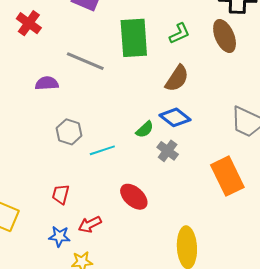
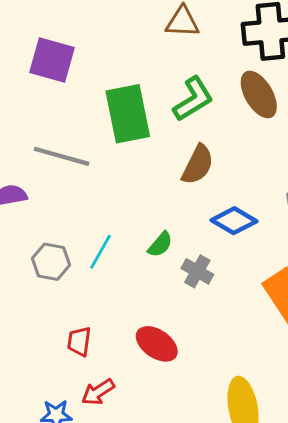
green L-shape: (180, 33) -> (193, 99), size x1.4
blue diamond: (175, 117) -> (234, 221), moved
cyan line: (102, 150) -> (100, 252), moved, turned -35
red trapezoid: (61, 194) -> (79, 341), moved

